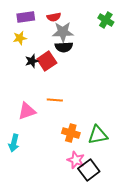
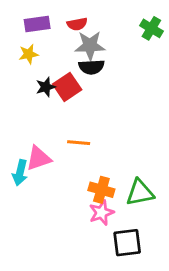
cyan arrow: (14, 143) -> (20, 173), moved
pink star: (76, 160) -> (101, 213), moved, turned 30
black square: (89, 170) -> (127, 243), turned 30

